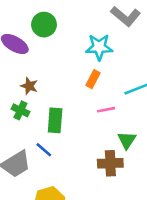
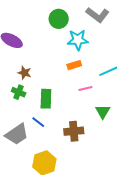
green circle: (44, 25) -> (59, 19), moved
orange rectangle: (93, 79) -> (74, 65), turned 48
brown cross: (110, 163) -> (74, 131), moved

